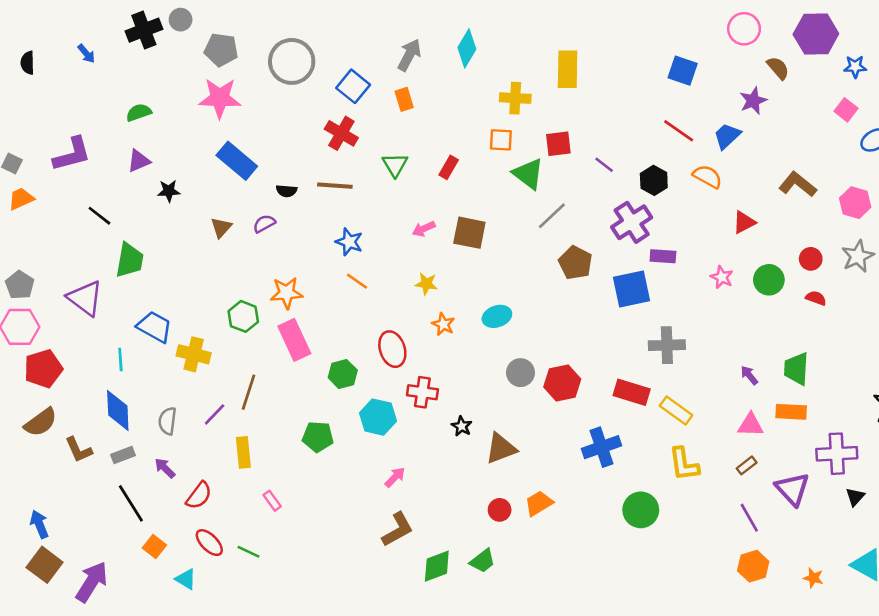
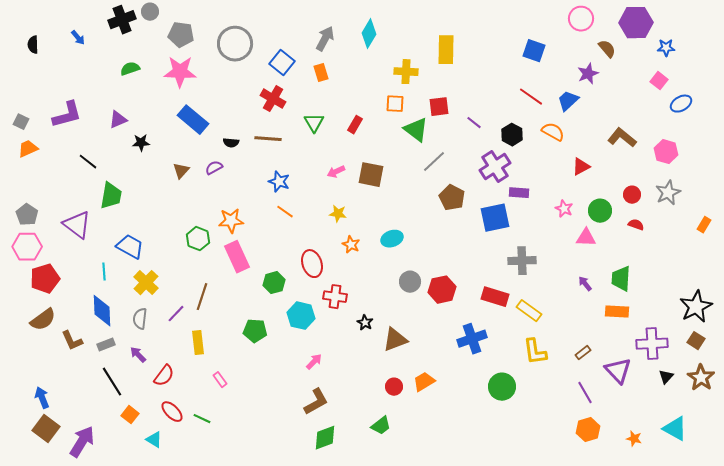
green semicircle: (139, 112) -> (130, 69), moved
yellow cross: (194, 354) -> (146, 283), moved, turned 30
pink triangle: (751, 425) -> (586, 238), moved
green diamond: (437, 566) -> (325, 438), moved

